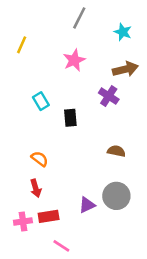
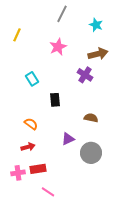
black rectangle: (70, 118) -> (55, 100), moved
red arrow: (36, 188) -> (28, 147), turned -88
purple triangle: (87, 205) -> (68, 139), moved

